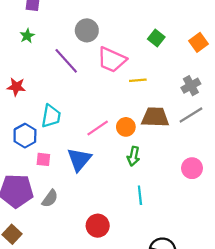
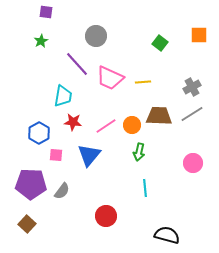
orange square: (199, 42) -> (199, 35), moved, turned 36
pink trapezoid: (112, 60) -> (110, 78), moved
red star: (16, 87) -> (73, 122), moved
cyan trapezoid: (51, 116) -> (63, 96), moved

